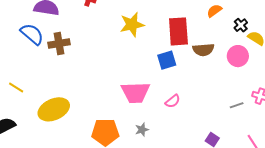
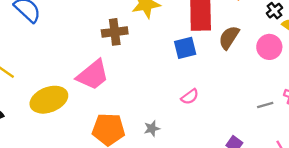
brown cross: (59, 44) -> (115, 32), moved
brown semicircle: (203, 50) -> (229, 37), turned 125
pink trapezoid: (135, 92) -> (93, 75), moved, turned -40

